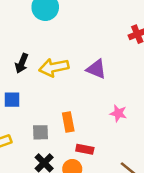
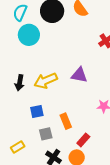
blue square: (12, 100) -> (37, 111), moved
red rectangle: (85, 149) -> (83, 140), turned -48

